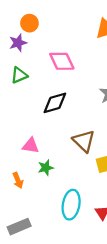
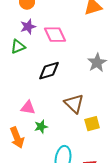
purple star: (18, 43) -> (28, 27), moved
orange arrow: (18, 180) -> (17, 138), size x1.5

